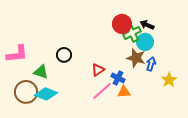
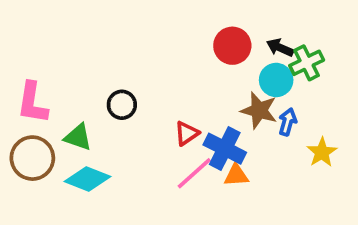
green cross: (132, 33) -> (307, 63), moved
pink L-shape: (17, 54) -> (32, 103), turned 105
blue cross: (118, 78) -> (225, 149), size x1.5
brown circle: (26, 92) -> (32, 158), moved

